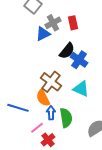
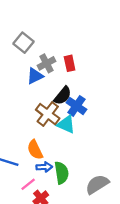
brown cross: (51, 82) -> (48, 114), moved
cyan triangle: (81, 89) -> (66, 124), moved
blue arrow: (51, 113) -> (44, 167), turned 88

